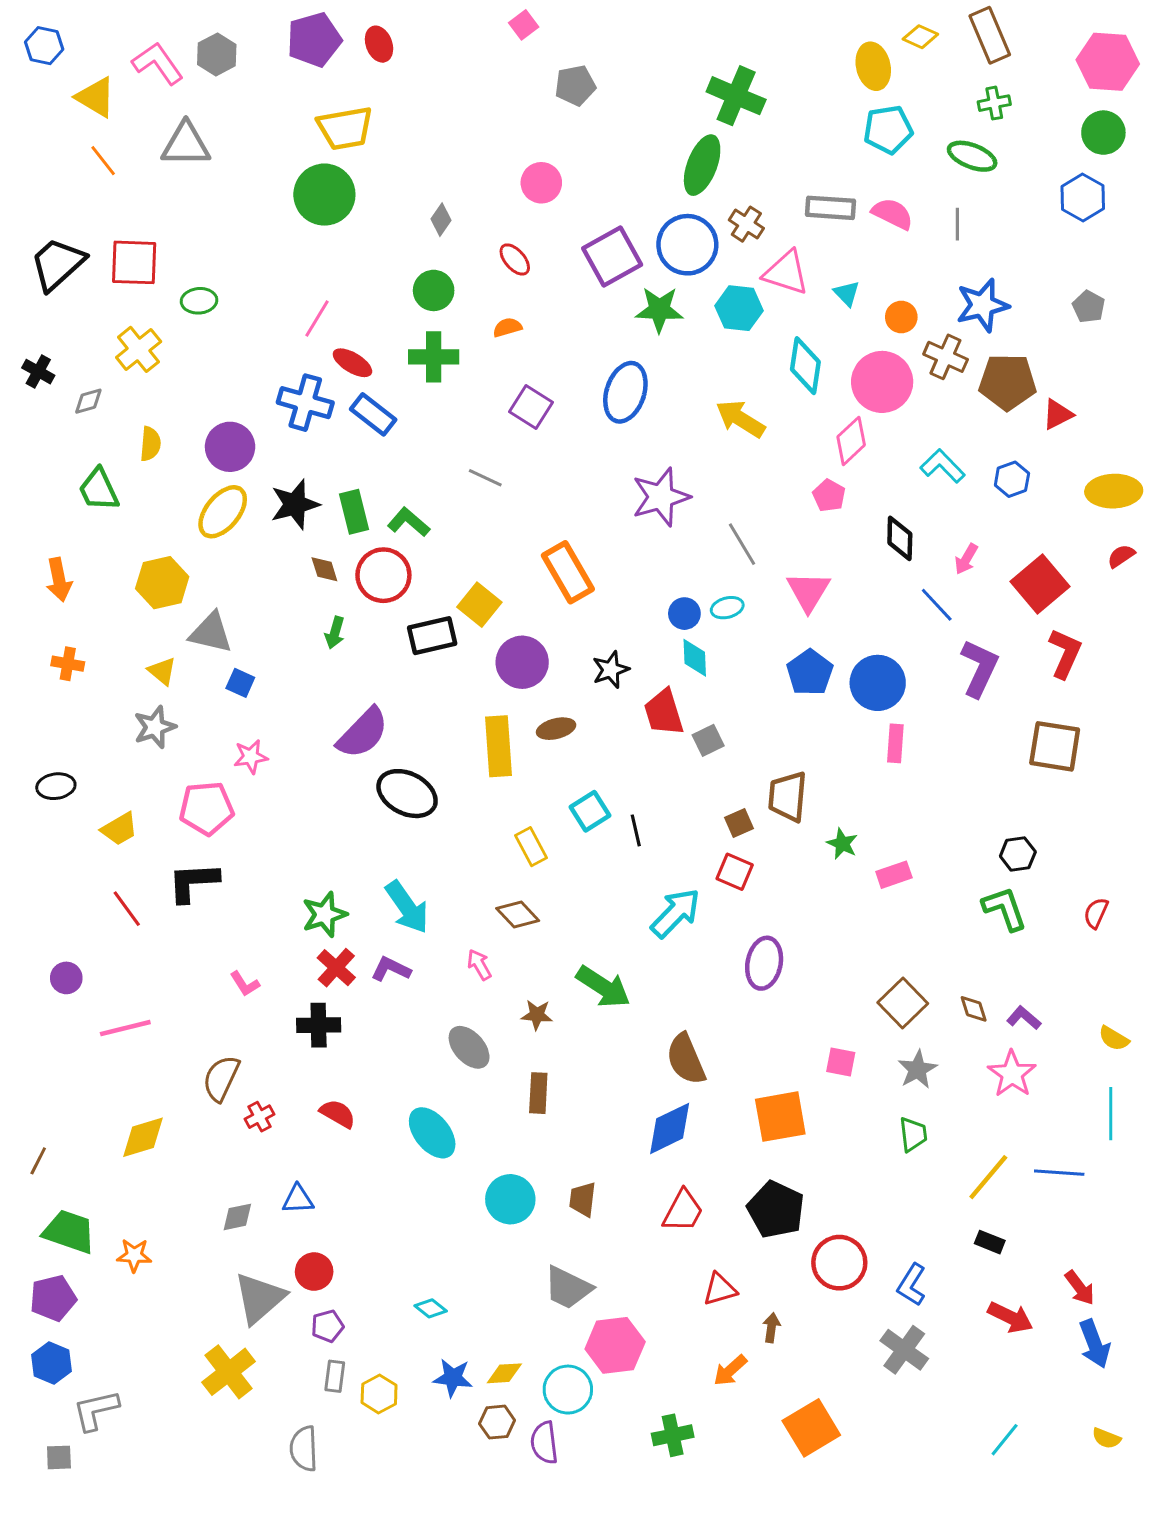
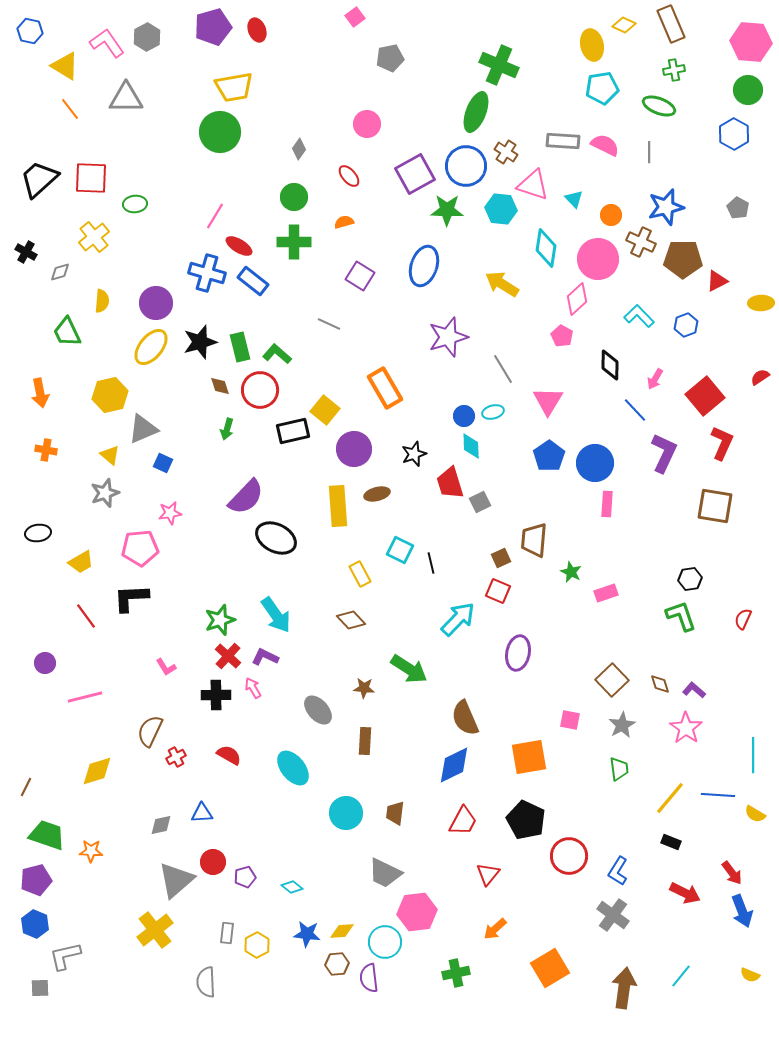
yellow ellipse: (1114, 491) -> (761, 303), moved, size x0.7
gray triangle: (211, 633) -> (143, 429), turned -36
cyan square: (590, 811) -> (400, 550), turned -32
pink arrow: (479, 965) -> (253, 688), moved
yellow semicircle: (1114, 1038) -> (755, 814), moved
red triangle: (720, 1289) -> (488, 874), turned -35
purple pentagon: (327, 1326) -> (245, 877), moved
brown arrow: (771, 1328) -> (624, 988), moved, size x2.0

